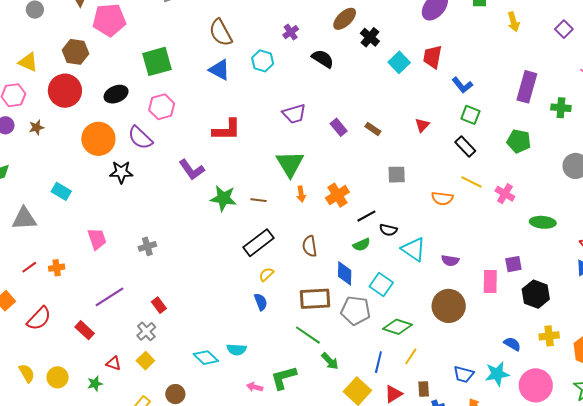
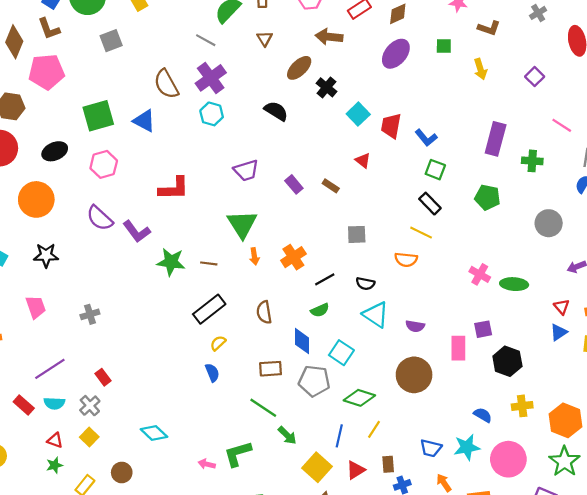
purple cross: (291, 32) -> (211, 78), moved, size x1.8
red trapezoid: (433, 57) -> (391, 126), moved
blue triangle: (219, 70) -> (144, 121), moved
red triangle: (422, 125) -> (363, 160), moved, turned -35
purple semicircle: (140, 138) -> (100, 218), moved
black star: (121, 172) -> (46, 255), moved
yellow line: (471, 182) -> (421, 233), moved
pink cross: (505, 194) -> (480, 274), moved
black semicircle: (388, 230) -> (365, 284), moved
brown rectangle: (315, 299) -> (271, 369), size x0.7
cyan semicircle: (237, 350) -> (54, 403), moved
green star: (95, 384) -> (54, 465), moved

